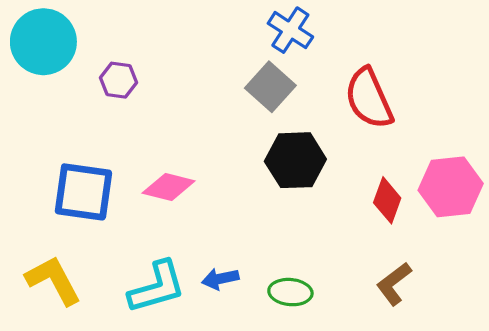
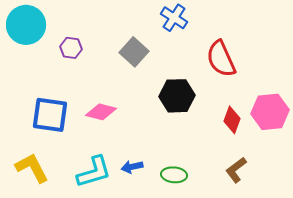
gray square: (270, 87) -> (134, 52), moved

